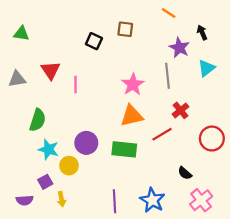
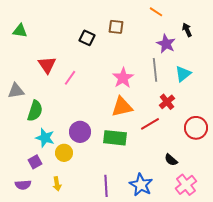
cyan triangle: (206, 68) -> (183, 74), moved
gray triangle: (17, 79) -> (16, 91), moved
pink line: (75, 84) -> (70, 78), turned 35
purple square: (45, 182) -> (35, 162), moved

